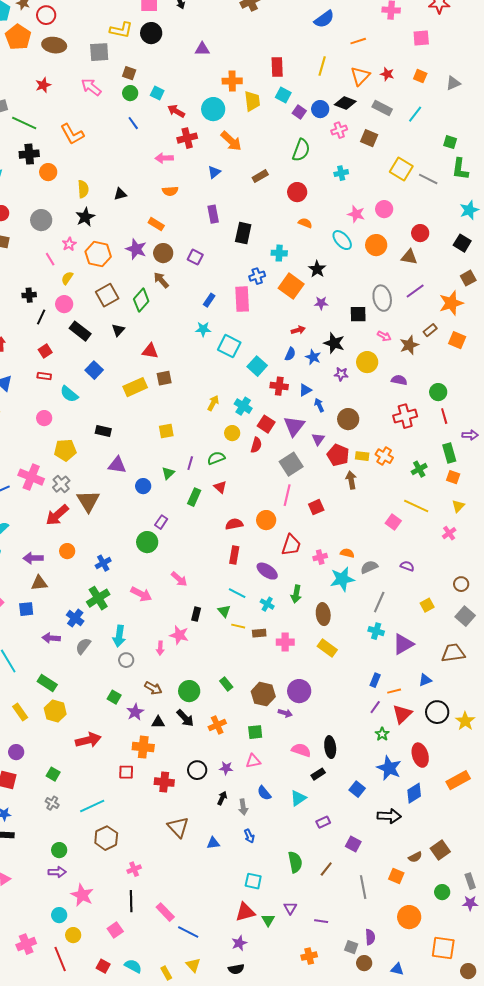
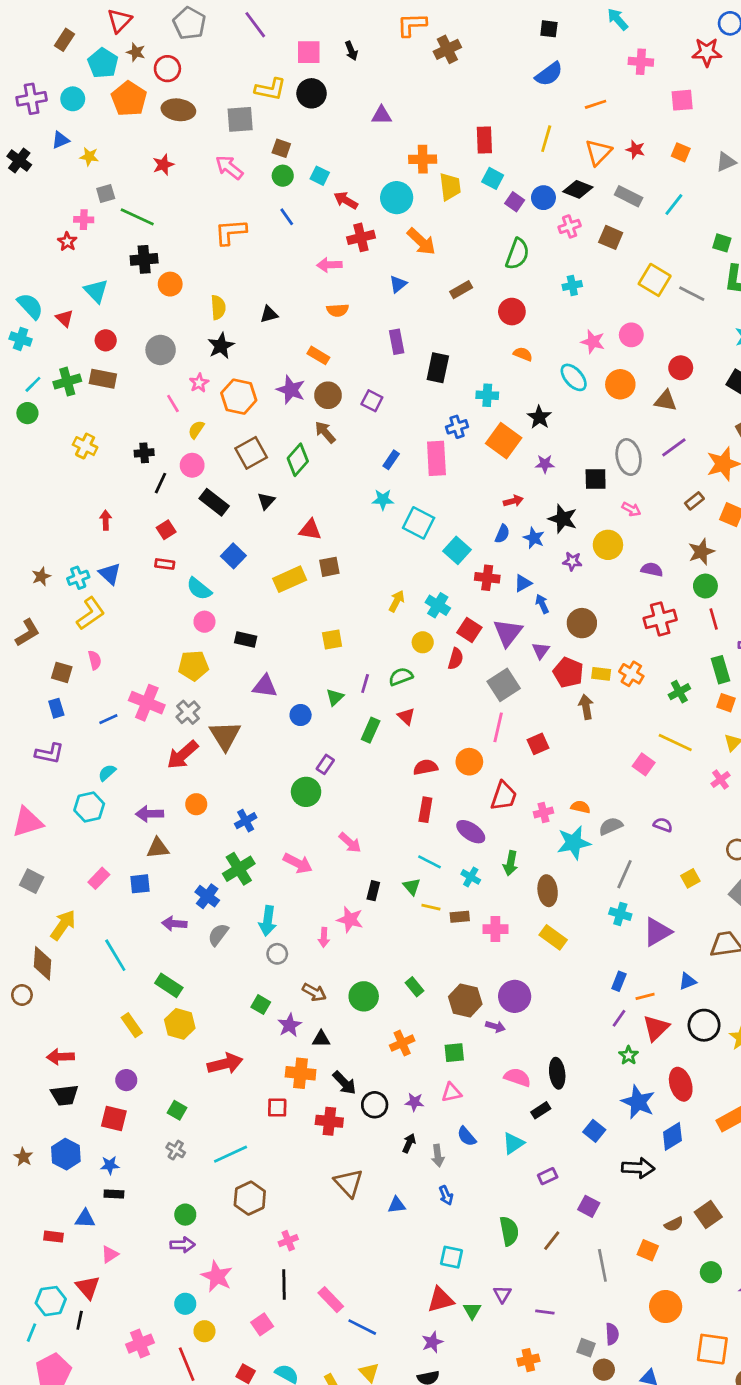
orange L-shape: (72, 134) -> (231, 232), moved, turned 115
brown star: (409, 345) -> (701, 552), moved
pink circle: (44, 418) -> (204, 622), moved
black arrow: (185, 718) -> (344, 1083), moved

